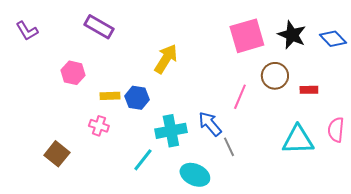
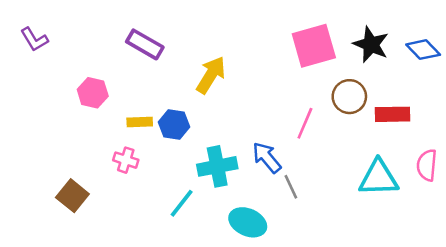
purple rectangle: (99, 27) -> (145, 44), moved
red rectangle: (309, 90) -> (393, 114), size x1.5

